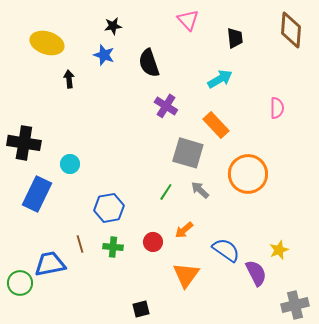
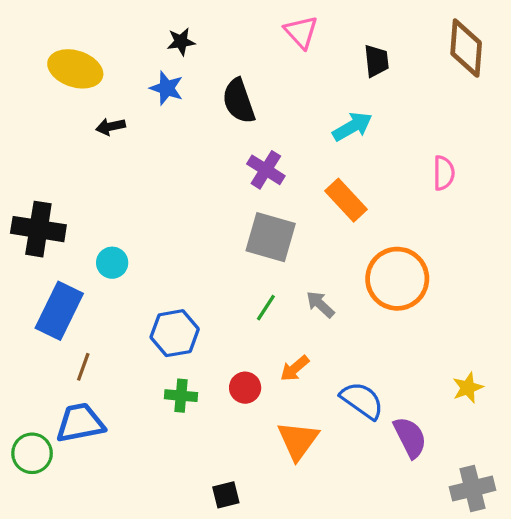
black arrow: (69, 79) -> (111, 127), turned -96
gray square: (188, 153) -> (271, 237), moved
brown line: (80, 244) -> (83, 367), moved, turned 36
yellow star: (279, 250) -> (468, 388), moved

